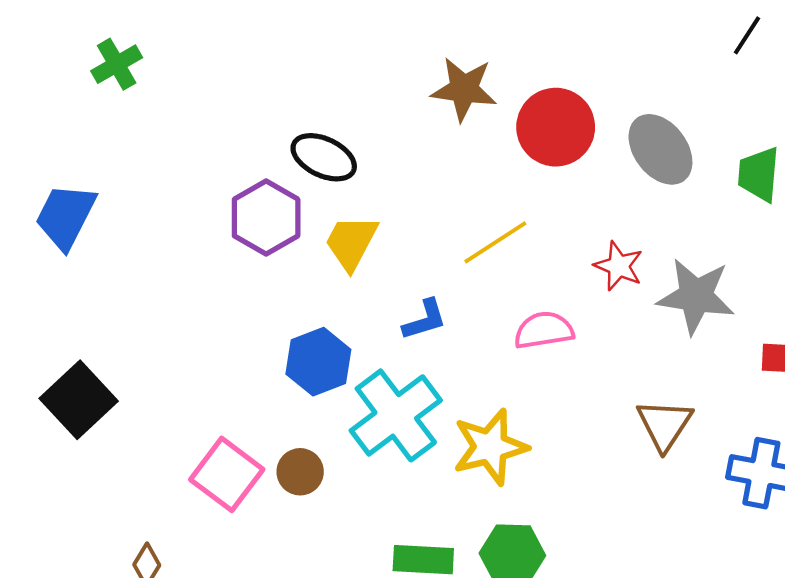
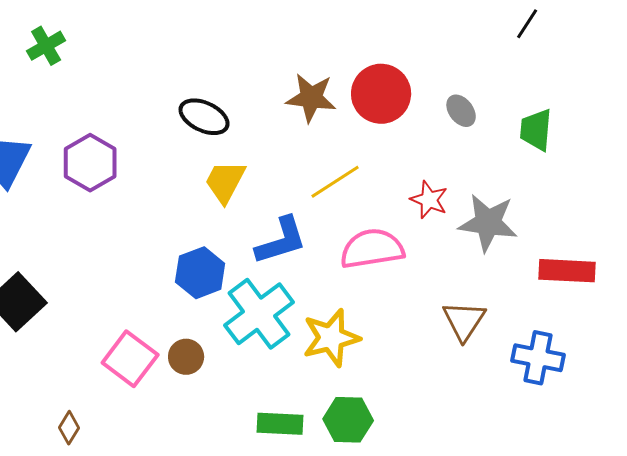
brown star: (464, 89) -> (311, 98), moved
gray ellipse: (660, 149) -> (461, 111), size x0.6
purple hexagon: (266, 218) -> (90, 163), moved
blue L-shape: (425, 320) -> (281, 241), size x1.5
pink semicircle: (544, 330) -> (372, 249), size x1.4

